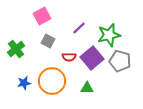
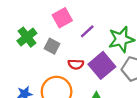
pink square: (42, 16) -> (62, 18), moved
green cross: (16, 49) -> (27, 37), moved

